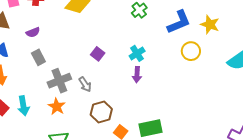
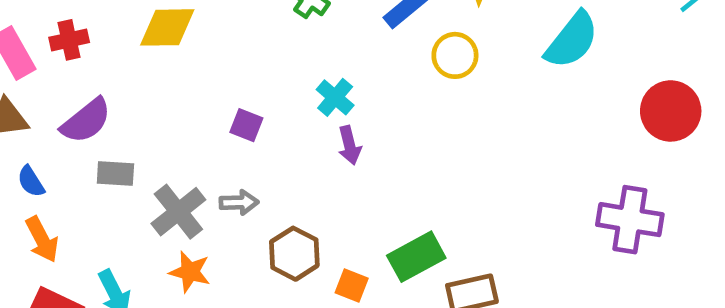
purple semicircle: (33, 32) -> (86, 121), size x1.6
gray rectangle: (38, 57) -> (115, 173), turned -42
gray arrow: (85, 84) -> (239, 202), turned -42

